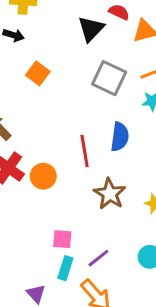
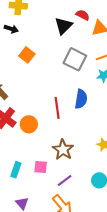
brown star: (110, 194) -> (63, 150), moved
cyan rectangle: (65, 268) -> (16, 170), moved

